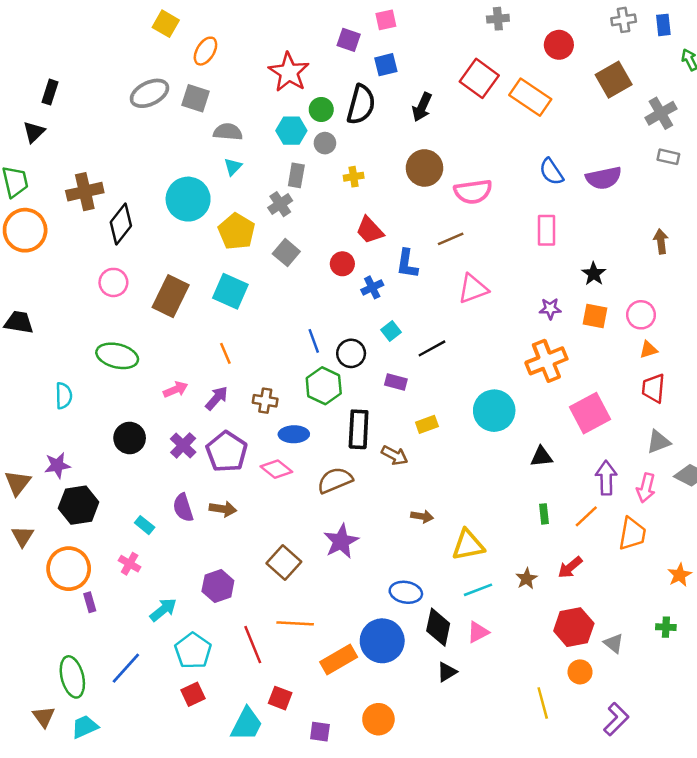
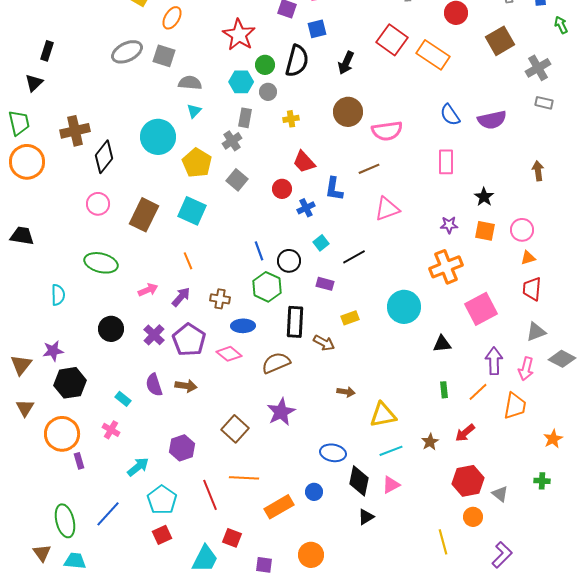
blue circle: (382, 641) -> (314, 492), size x0.5
cyan trapezoid: (85, 727) -> (75, 561), turned 30

